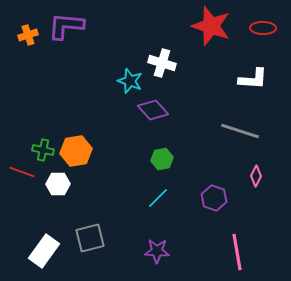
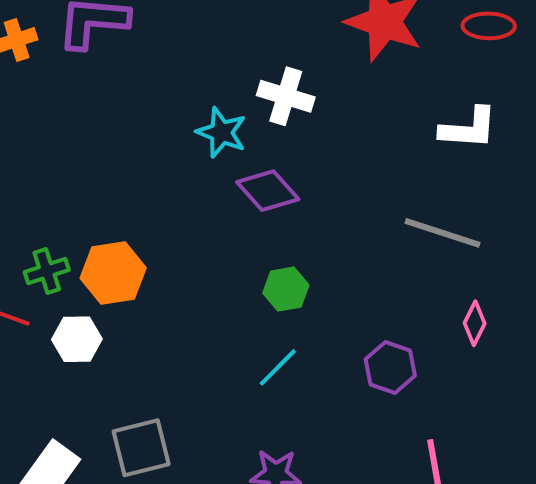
green cross: (43, 150) -> (47, 271), turned -30

